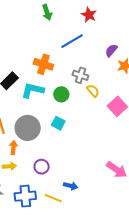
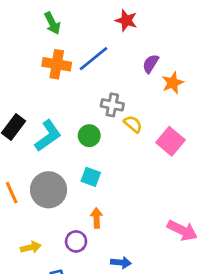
red star: (89, 15) -> (126, 20), moved
orange cross: (43, 64) -> (57, 64), moved
cyan L-shape: (33, 90) -> (48, 136), turned 140
orange arrow: (13, 148) -> (97, 218), moved

